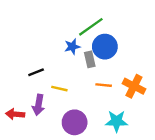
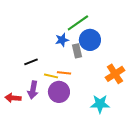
orange line: (104, 85) -> (64, 73), moved
orange cross: (134, 86) -> (115, 74), turned 30
purple circle: (75, 122) -> (59, 92), moved

